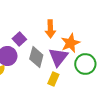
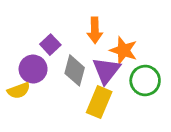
orange star: (70, 43) -> (124, 50), turned -30
yellow rectangle: (53, 79) -> (99, 102), size x1.5

